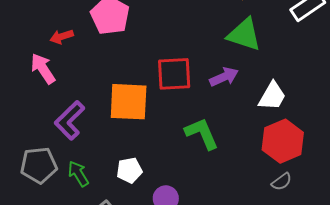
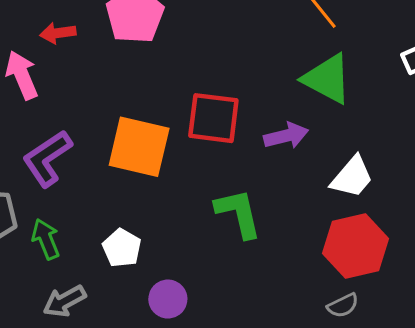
white pentagon: (129, 170) -> (122, 248), turned 30

